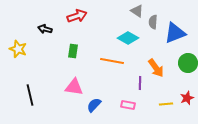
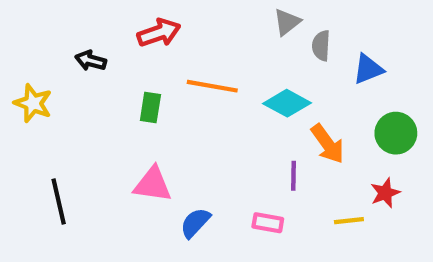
gray triangle: (137, 11) -> (287, 22), turned 48
blue triangle: (175, 33) -> (368, 69), size x0.7
cyan diamond: (128, 38) -> (287, 103), moved
orange line: (112, 61) -> (212, 86), moved
red star: (187, 98) -> (385, 193), moved

